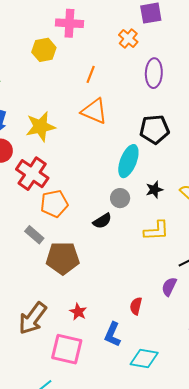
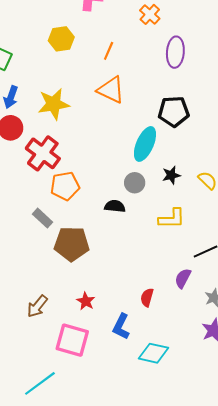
yellow hexagon: (44, 50) -> (61, 39), moved
black semicircle: (102, 221) -> (115, 206), turned -144
brown arrow: (33, 318) -> (37, 306), size x0.7

